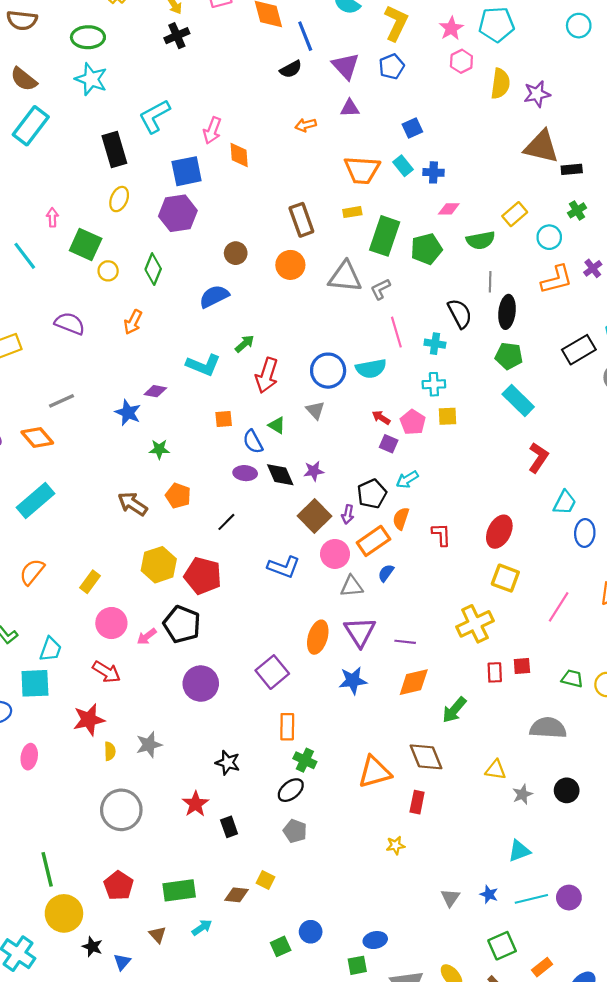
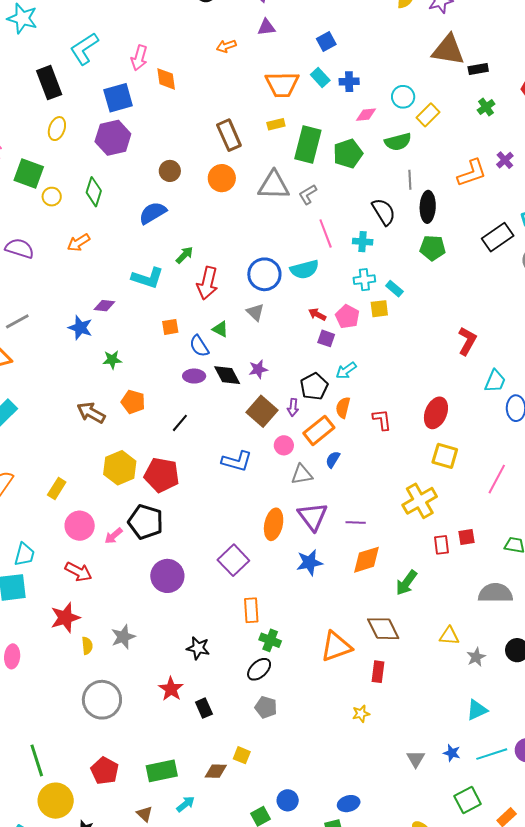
cyan circle: (549, 237) -> (403, 97), moved
orange arrow: (133, 322) -> (79, 243), turned 35
cyan rectangle: (518, 400) -> (394, 289), moved, size x0.6
pink circle: (335, 554) -> (284, 445), size x0.7

